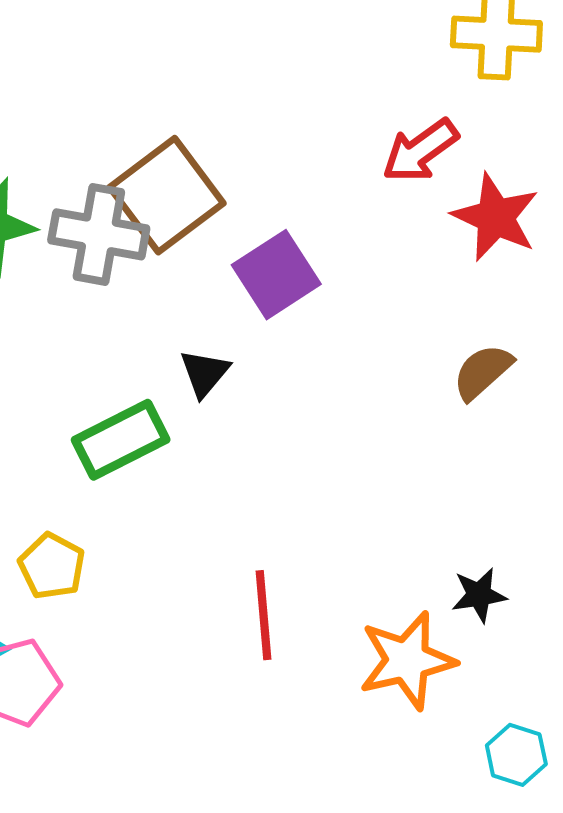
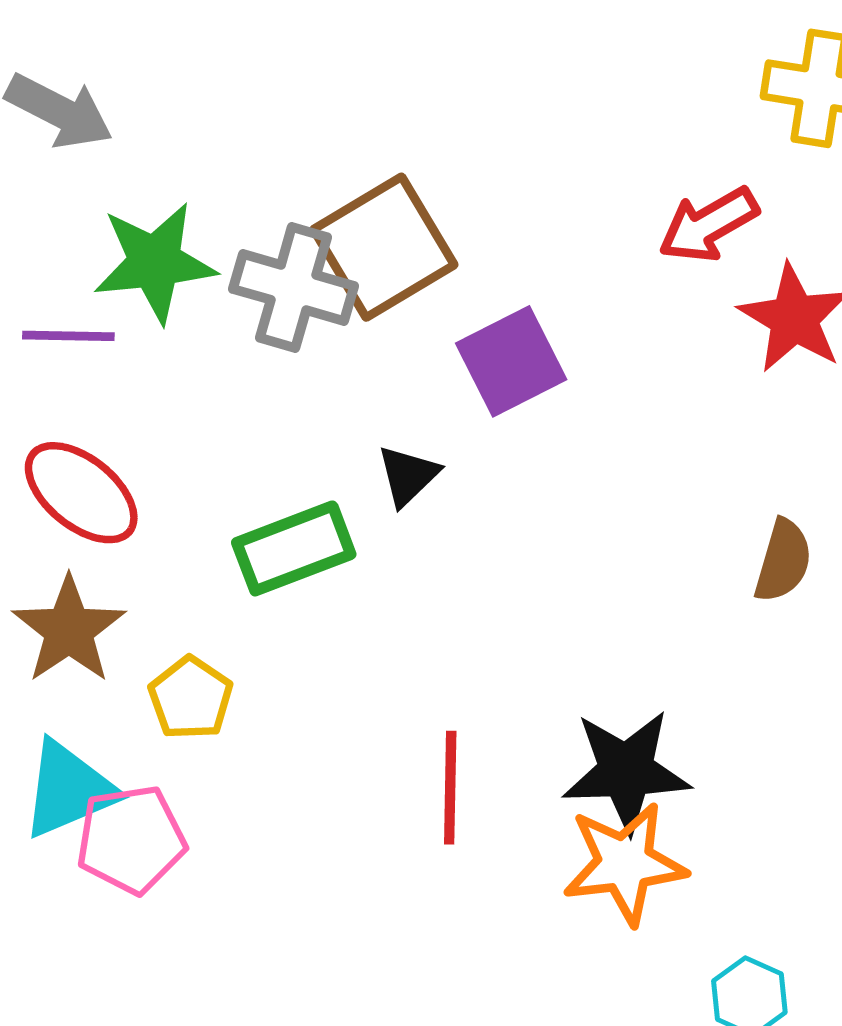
brown semicircle: (483, 372) -> (783, 561), moved, turned 142
black star: (479, 595) -> (626, 771), moved, size x1.8

